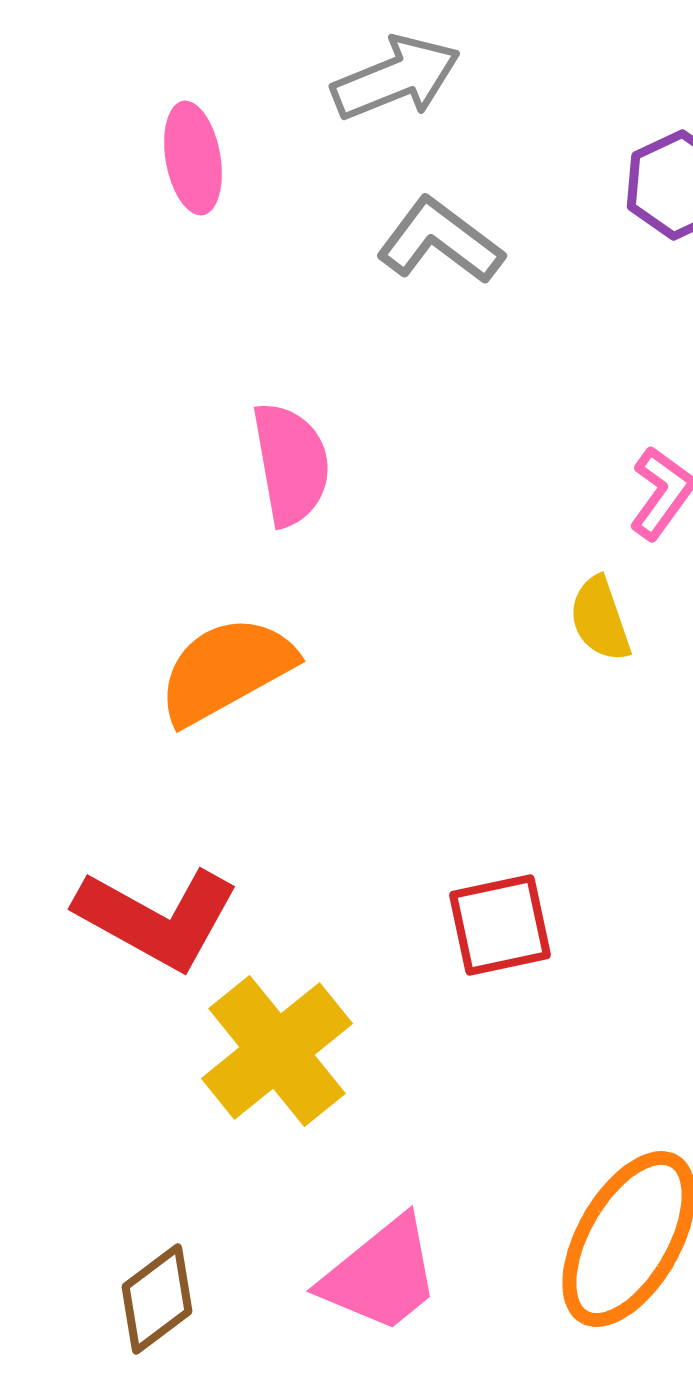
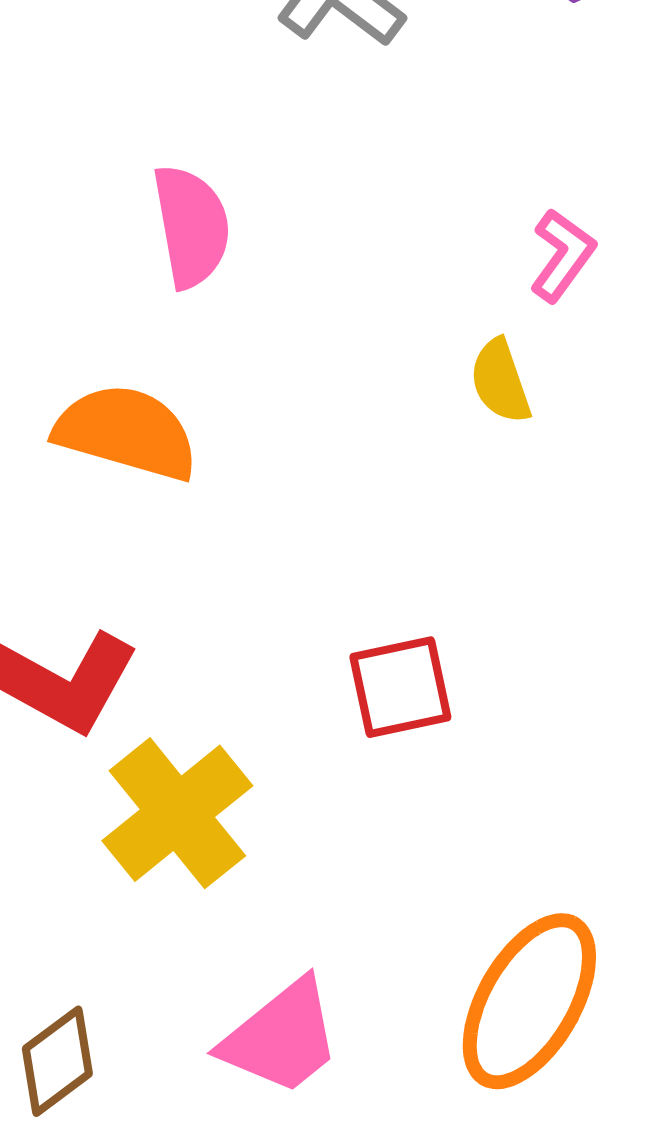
orange semicircle: (226, 670) -> (126, 432), turned 45

